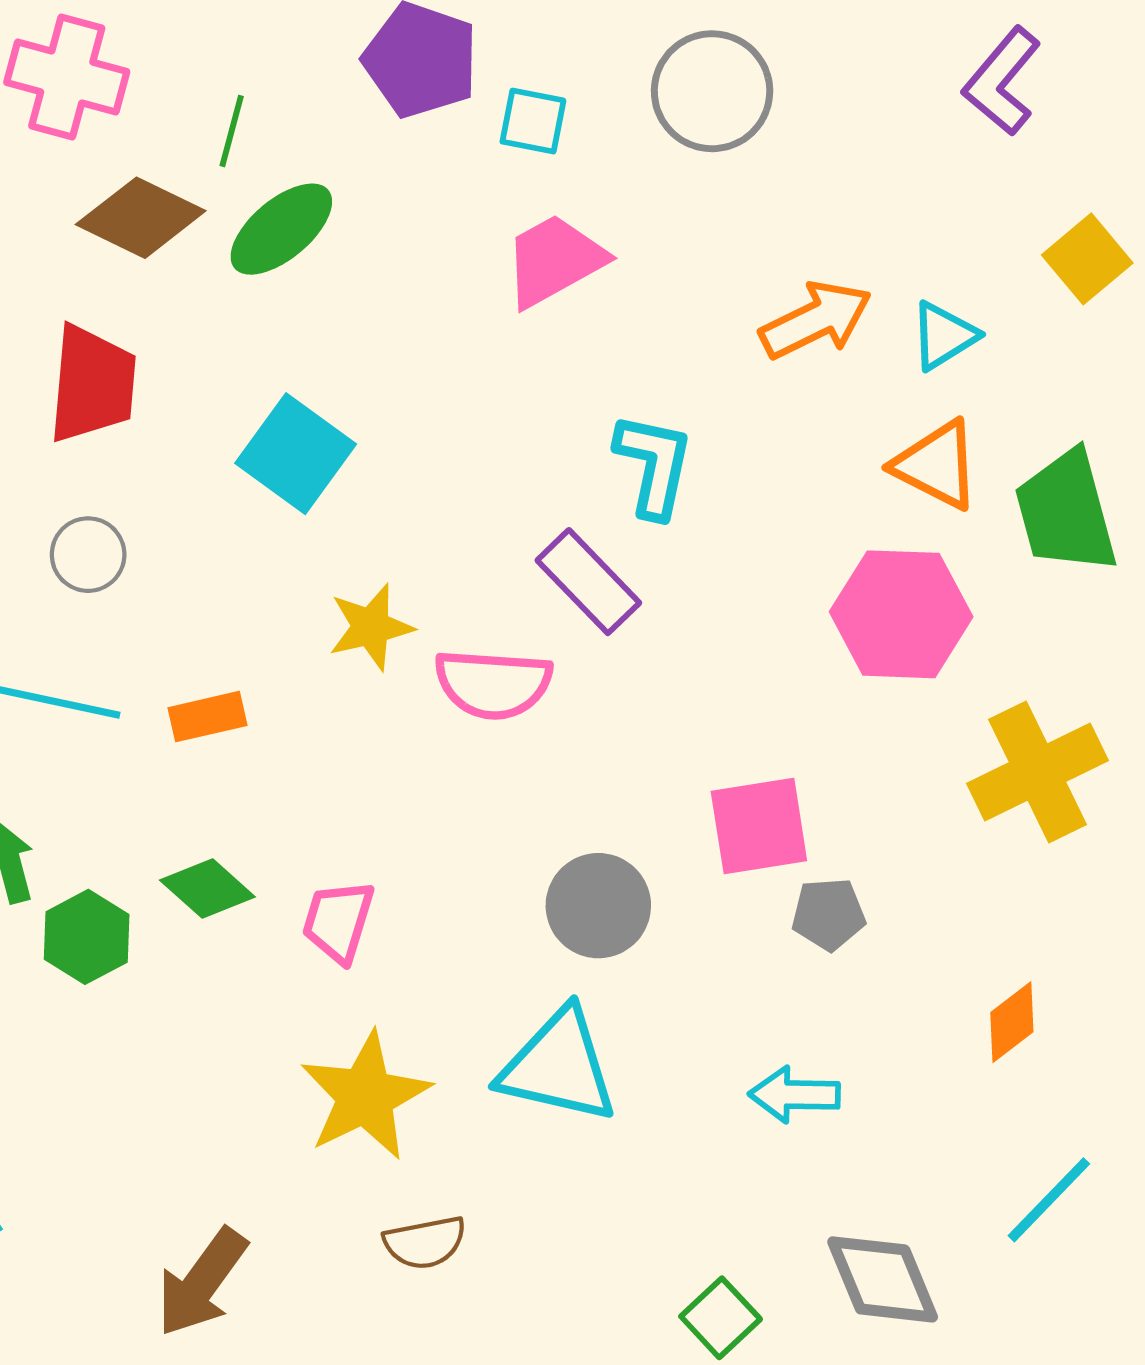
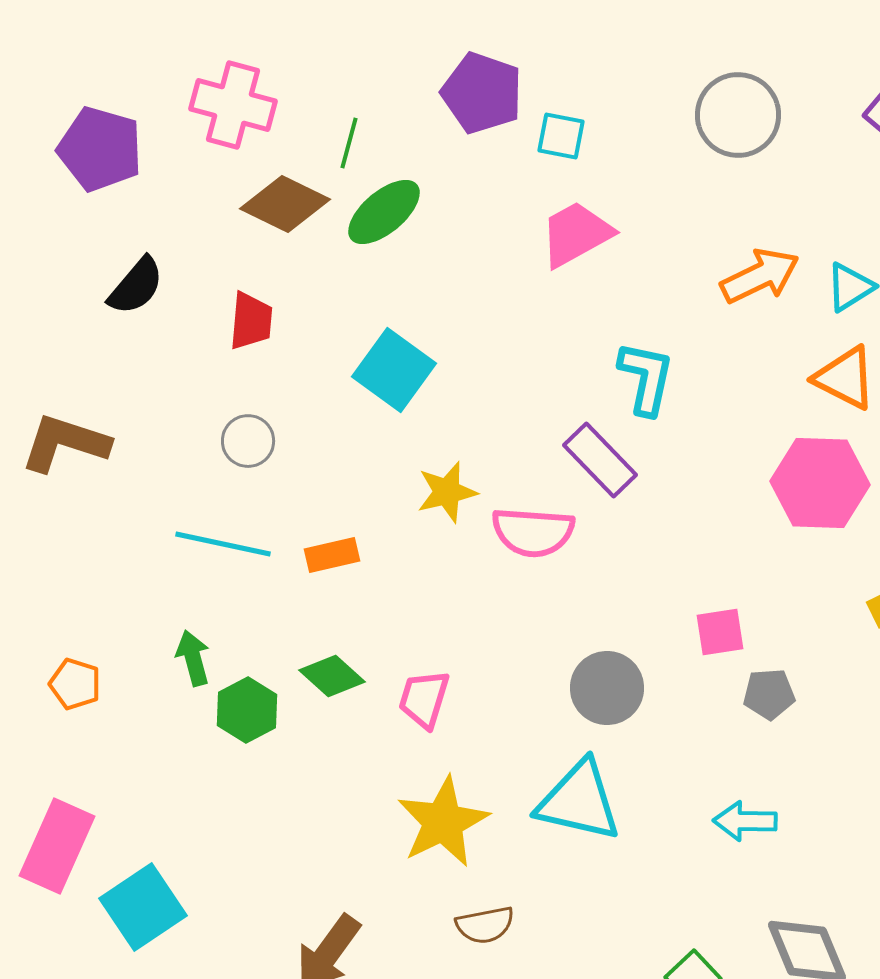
gray circle: (712, 91) -> (738, 115), moved
red trapezoid: (92, 384) -> (251, 321), size x0.7
pink square: (759, 826) -> (720, 632), size x0.7

